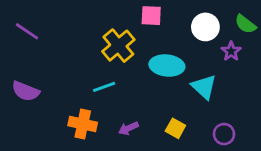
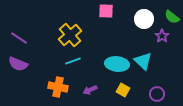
purple line: (27, 31) -> (19, 38), moved
yellow cross: (118, 46) -> (70, 35), moved
cyan ellipse: (167, 66) -> (117, 64), moved

